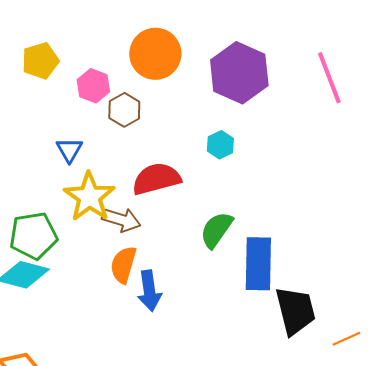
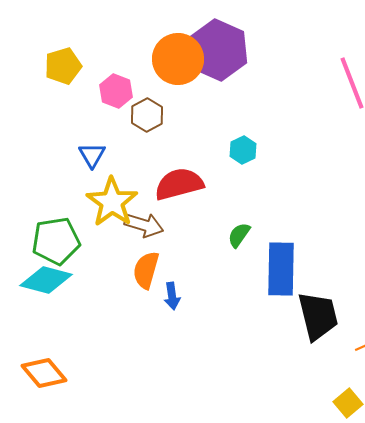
purple hexagon: (239, 73) -> (218, 50), moved
green semicircle: (216, 230) -> (239, 235), size x0.7
blue arrow: (149, 291) -> (172, 296), size x0.7

